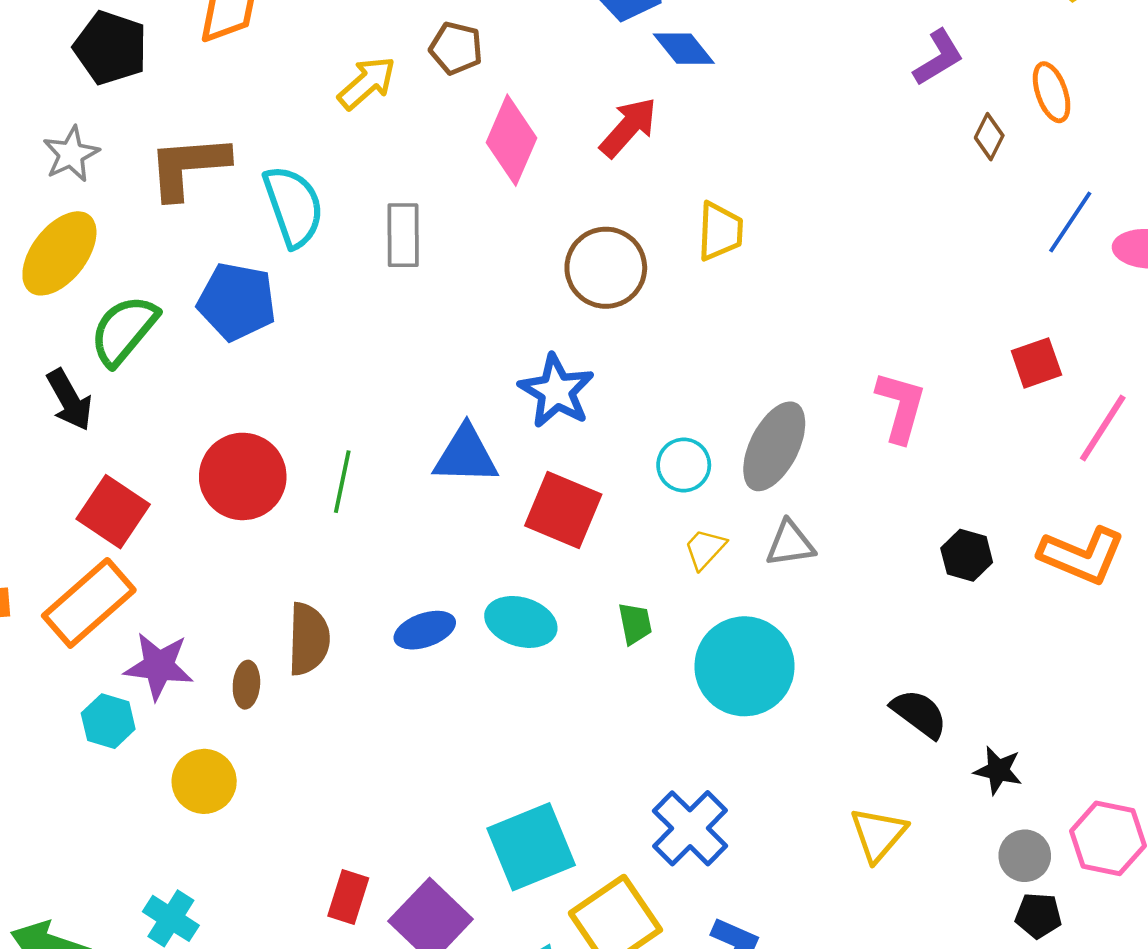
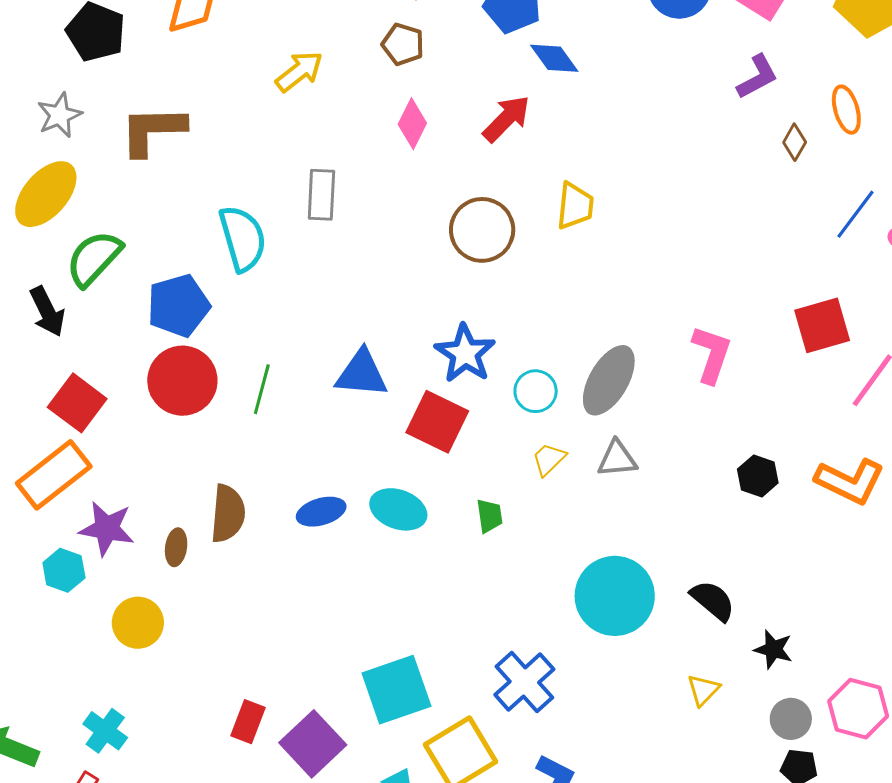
brown pentagon: (456, 48) -> (403, 44), moved
pink diamond: (512, 140) -> (412, 124), size x0.7
cyan semicircle: (293, 206) -> (243, 238), moved
blue pentagon: (237, 302) -> (178, 306), moved, turned -30
red square: (1036, 363) -> (822, 325), size x1.4
blue star: (556, 391) -> (465, 353), moved
cyan circle: (744, 666) -> (615, 596), moved
yellow triangle: (878, 834) -> (703, 690), moved, size x0.7

